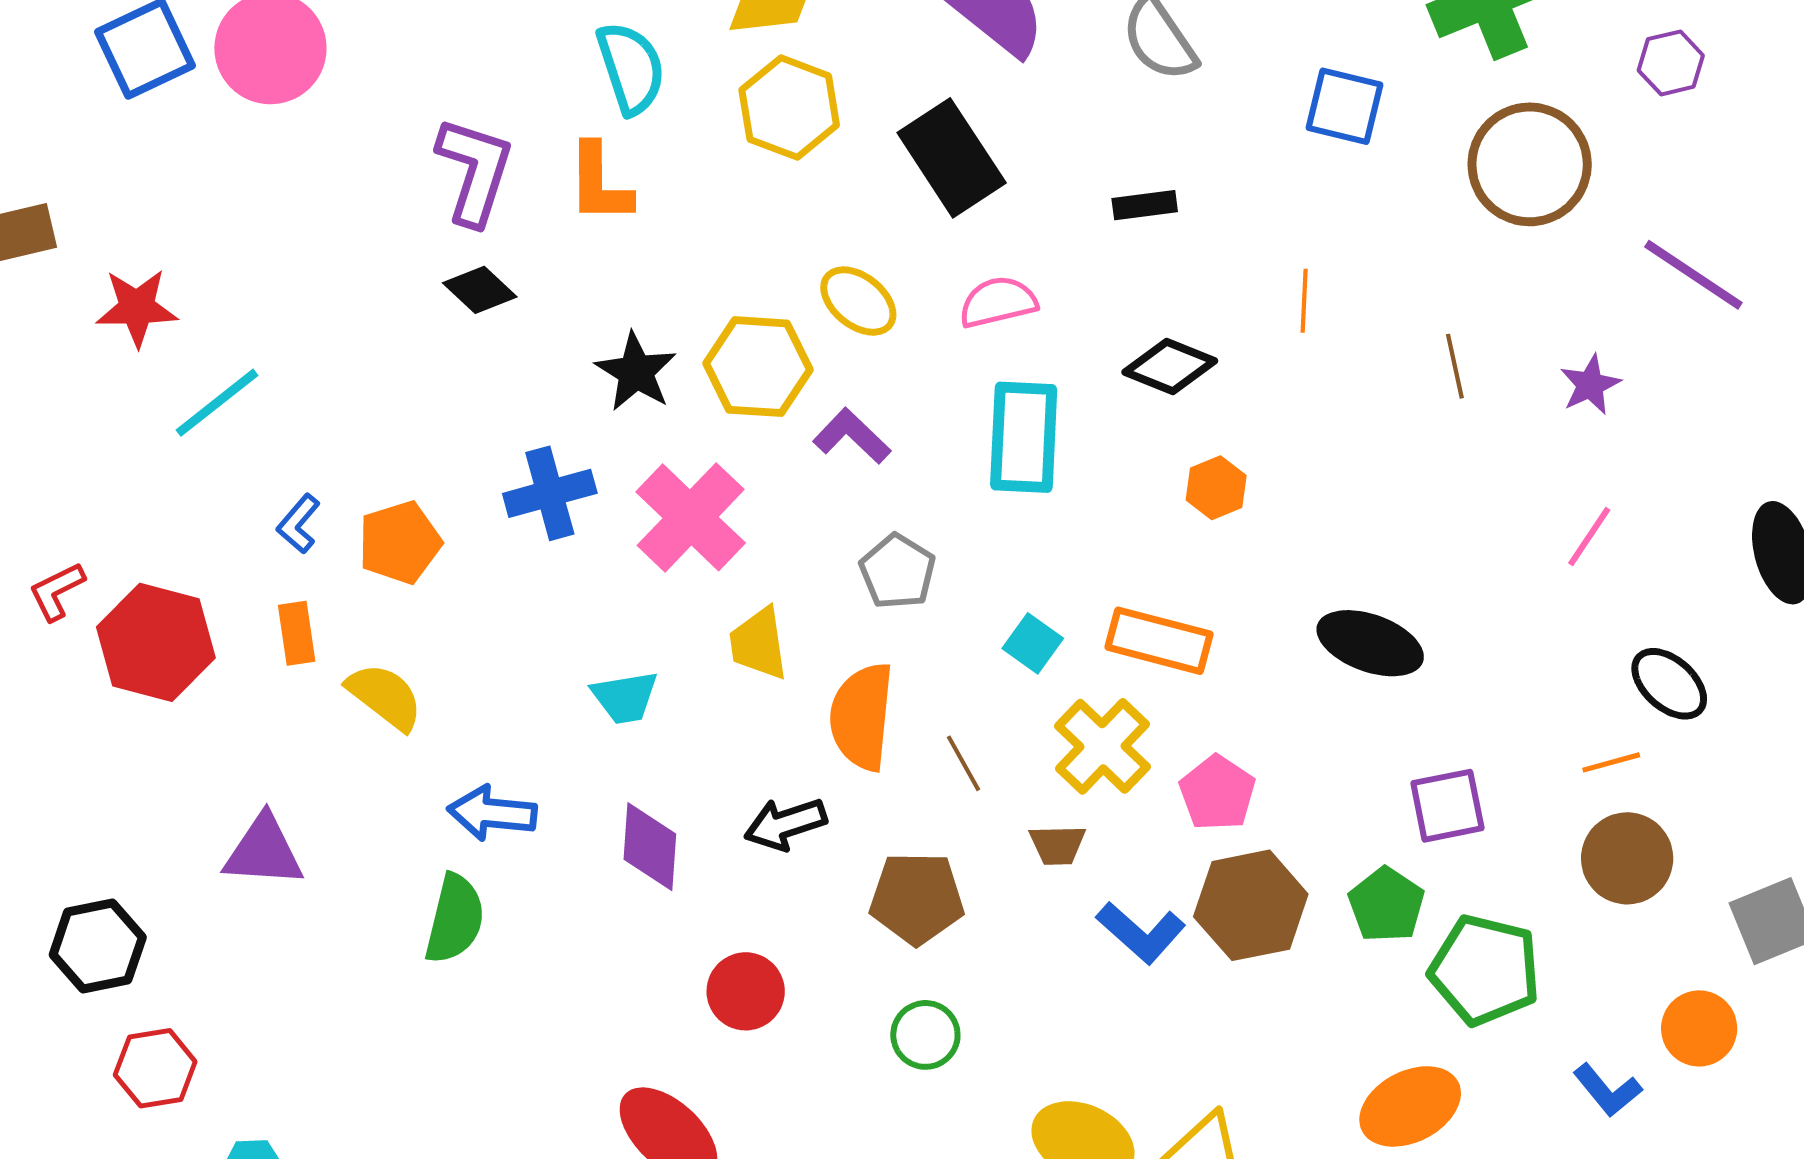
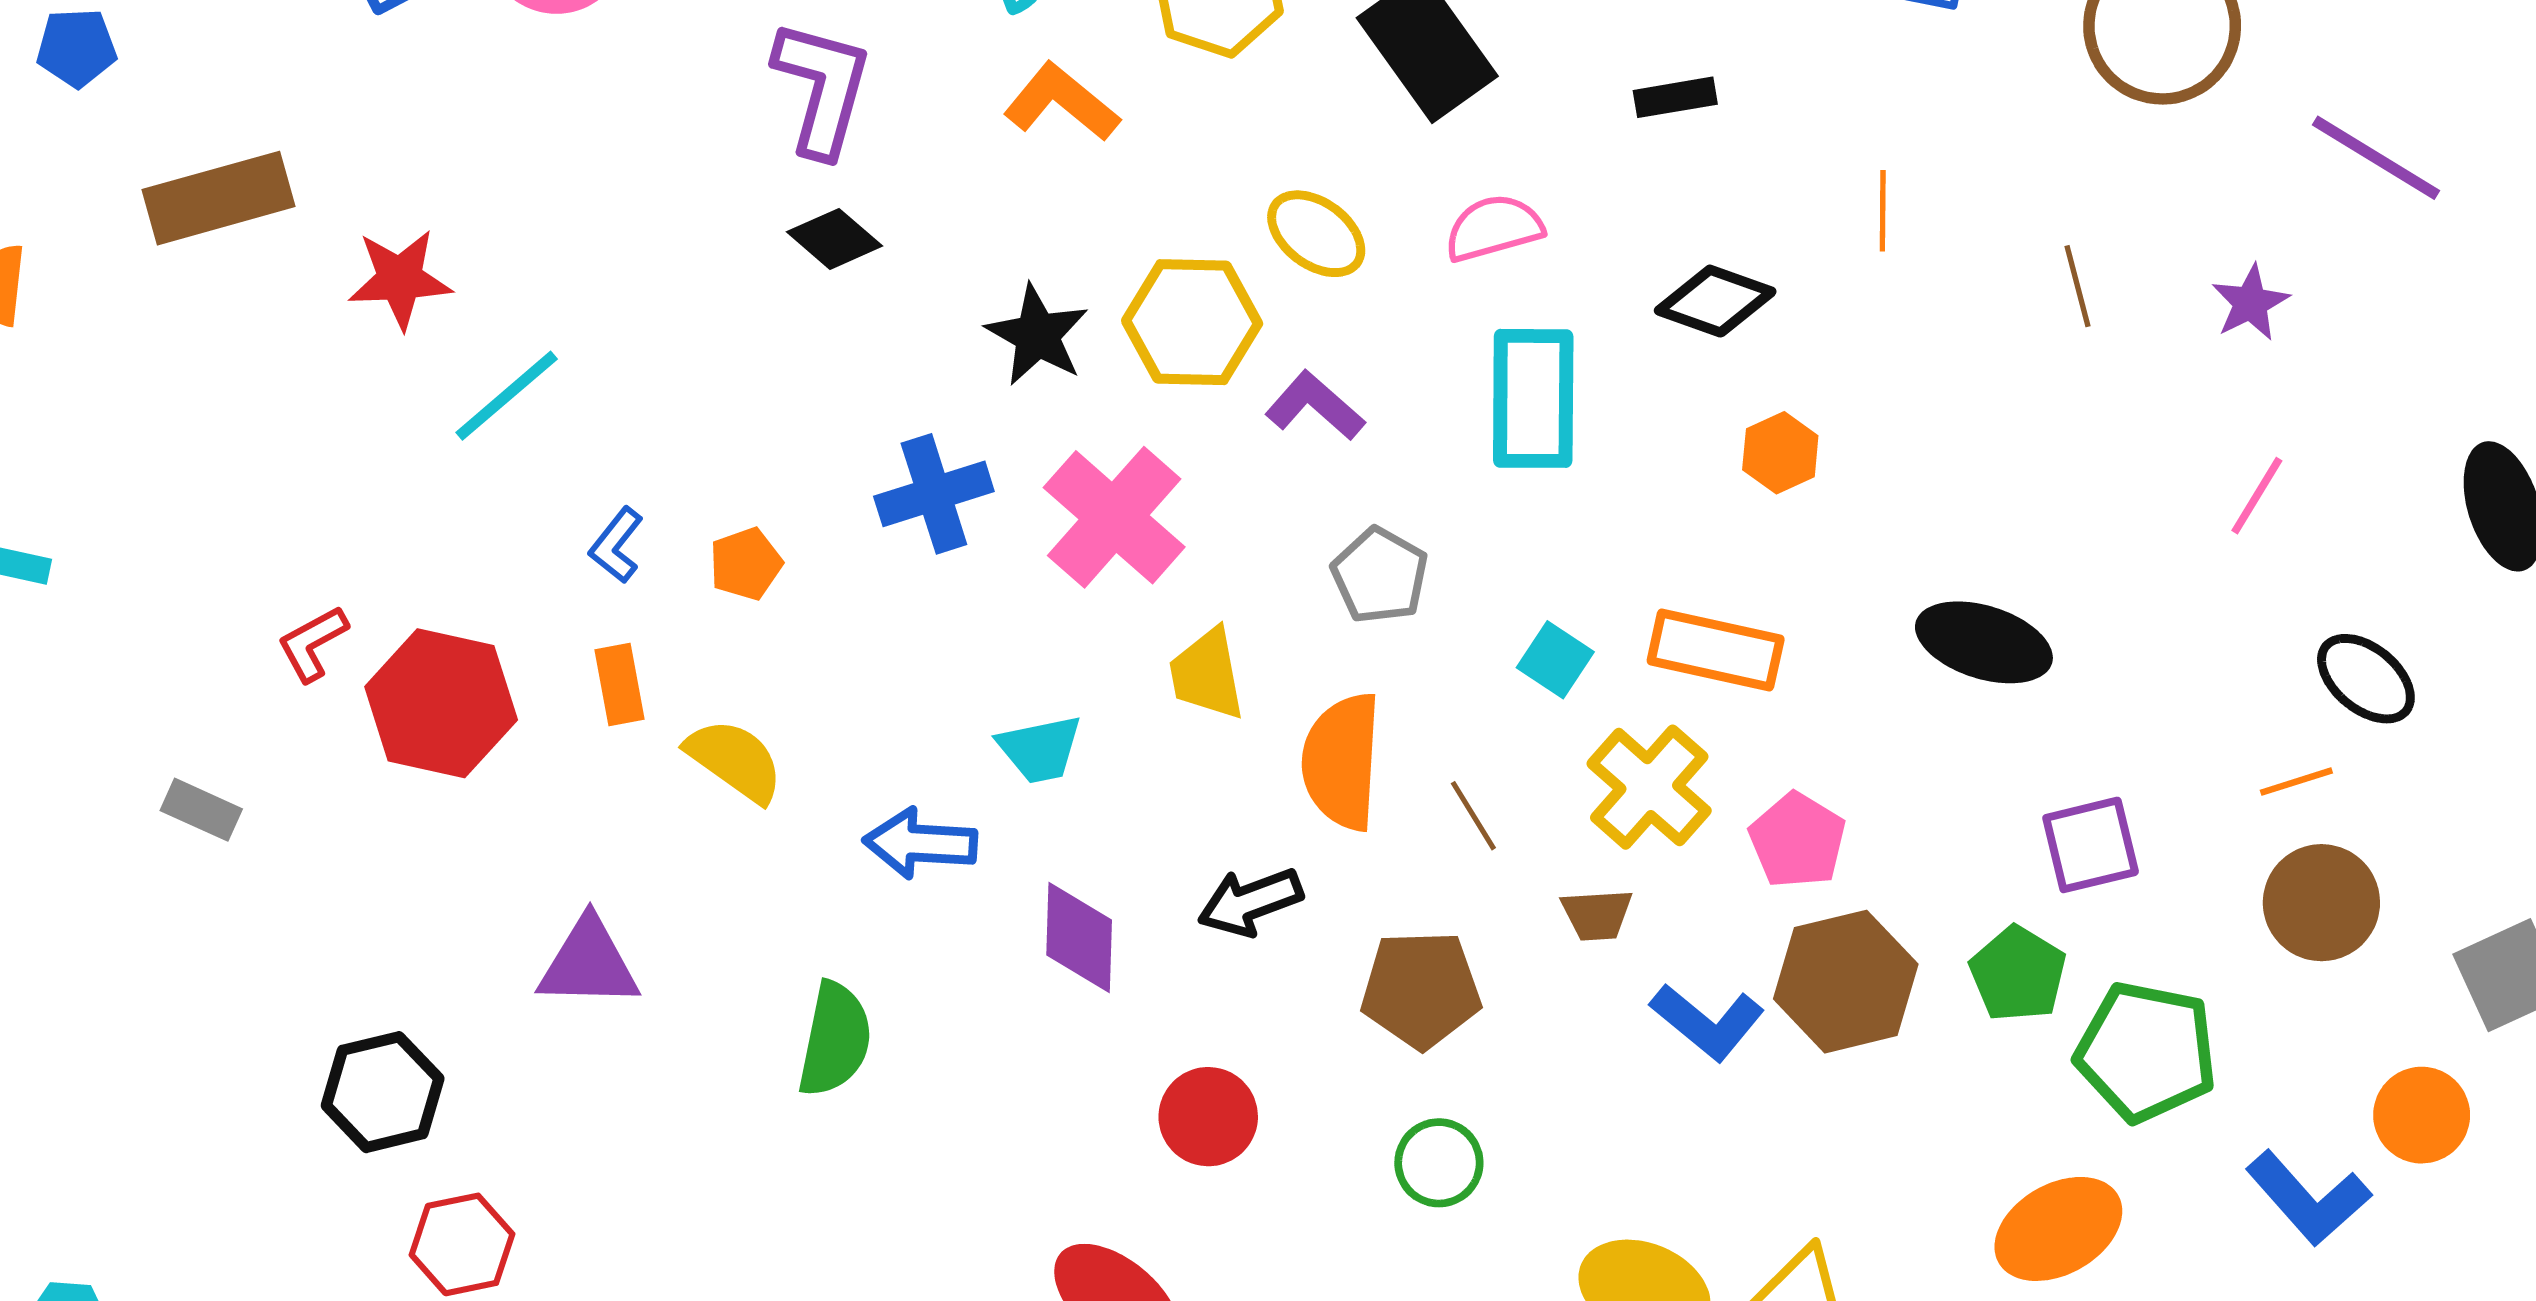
orange L-shape: (599, 183) -> (1061, 102), moved, turned 132
orange pentagon: (400, 542) -> (746, 564), size x0.7
blue arrow: (492, 813) -> (920, 843), moved
blue L-shape: (1607, 1090) -> (2308, 1198), size x1.4

